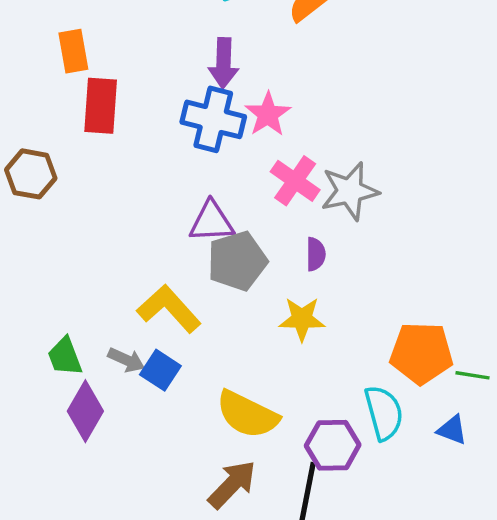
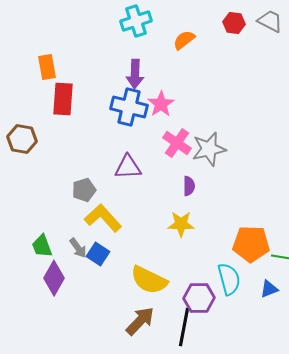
gray pentagon: (237, 261) -> (84, 190), moved, size x0.7
gray arrow: (126, 360) -> (78, 248), turned 30
blue triangle: (452, 430) -> (269, 289), turned -42

